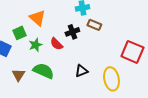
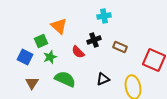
brown rectangle: (94, 25) -> (120, 47), moved
green star: (35, 45) -> (50, 57), moved
brown triangle: (18, 75) -> (32, 83), moved

